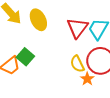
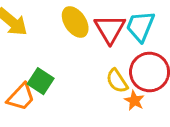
yellow ellipse: (38, 20) -> (75, 22), moved

